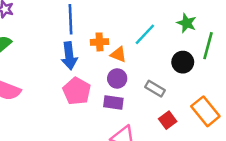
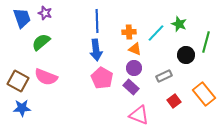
green star: (187, 23) -> (179, 24), moved
orange cross: (100, 42) -> (129, 32), moved
gray rectangle: (155, 89) -> (164, 76), turned -56
purple rectangle: (113, 102) -> (131, 87), turned 35

